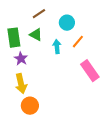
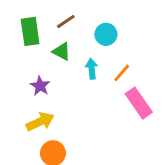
green rectangle: (14, 38) -> (30, 31), moved
orange line: (78, 42) -> (122, 73), moved
yellow arrow: (21, 84) -> (40, 122), turned -102

